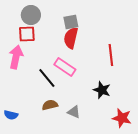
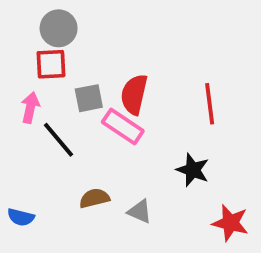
gray square: (71, 22) -> (89, 98), moved
red semicircle: (71, 38) -> (134, 94), moved
pink arrow: (16, 57) -> (30, 108), size x0.7
black line: (47, 78) -> (59, 140), moved

